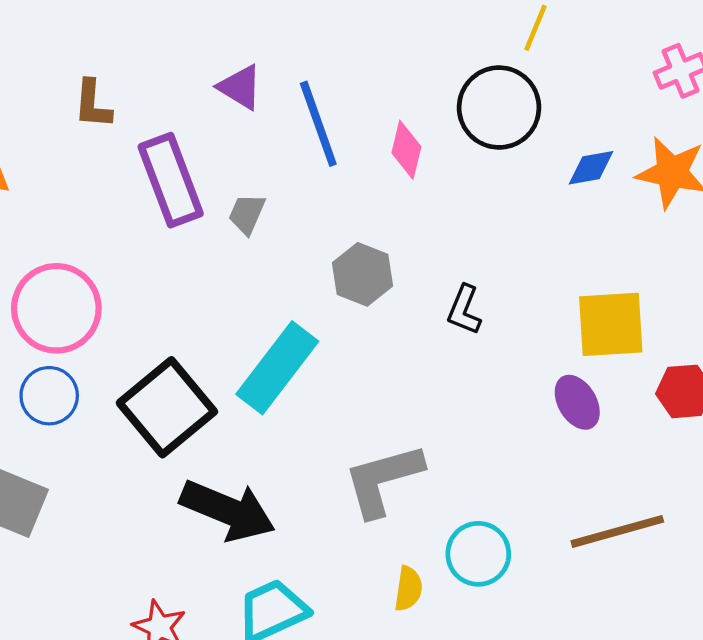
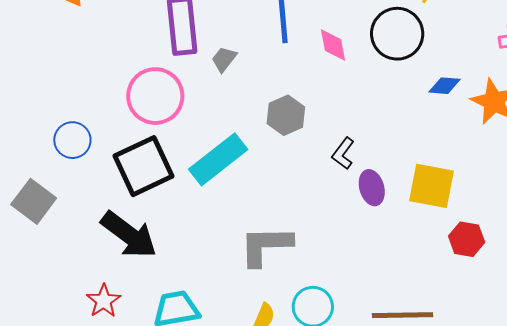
pink diamond: (406, 150) -> (333, 45), turned -39
pink circle: (56, 308) -> (155, 96), moved
purple ellipse: (577, 402) -> (372, 188), moved
black arrow: (228, 510) -> (129, 235), moved

